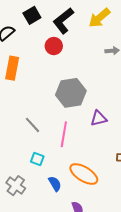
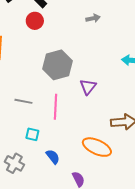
purple triangle: (99, 118) -> (88, 87), turned -30
gray line: (32, 125) -> (23, 101), turned -30
orange ellipse: (84, 174) -> (97, 147), moved

